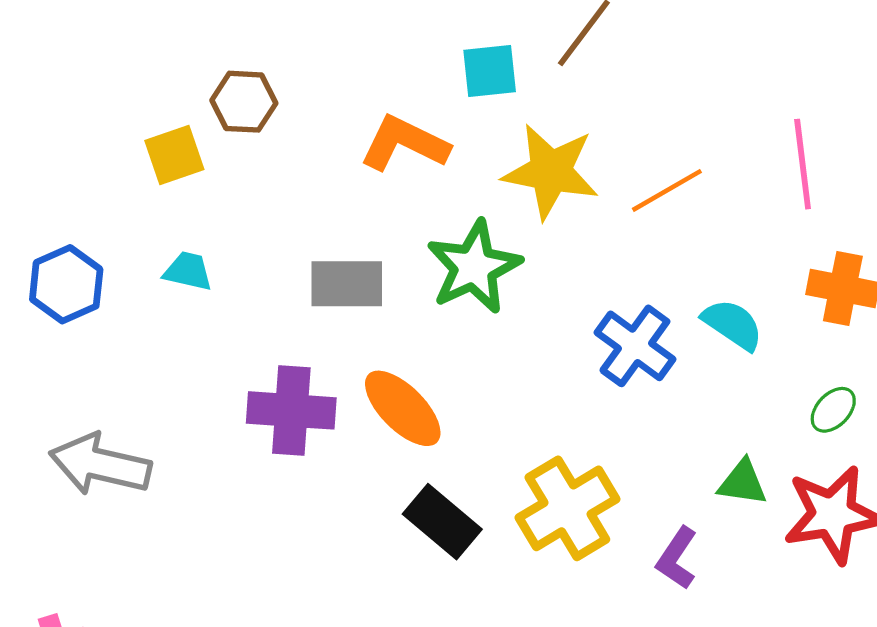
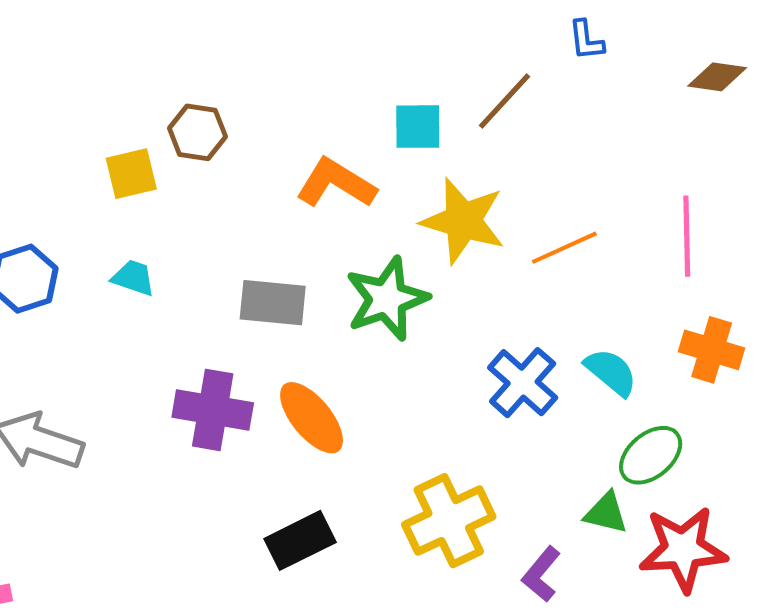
green ellipse: (833, 410) -> (651, 455), moved, size x1.5
black rectangle: (442, 522) -> (300, 540), moved, turned -72

